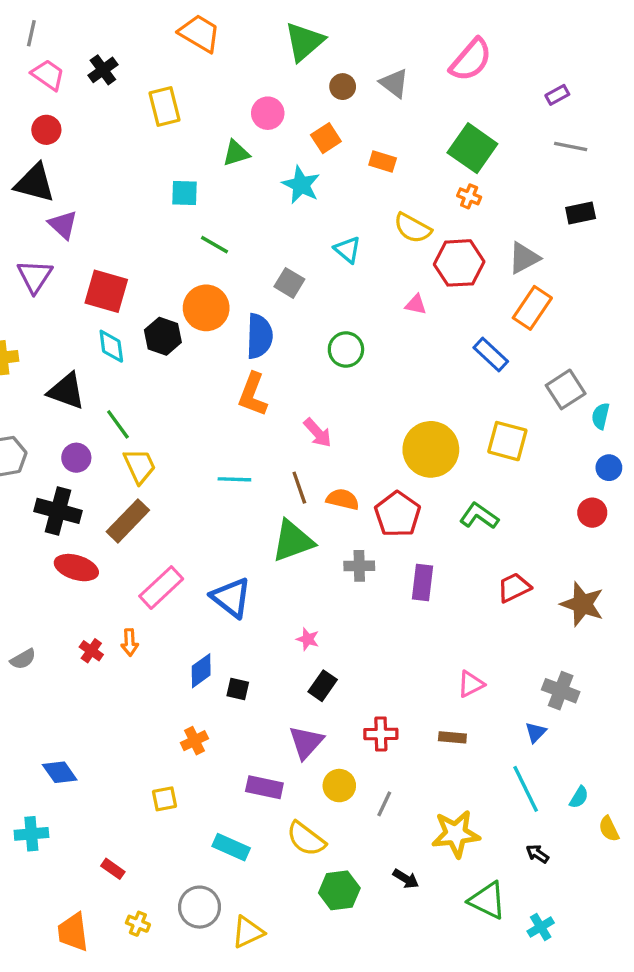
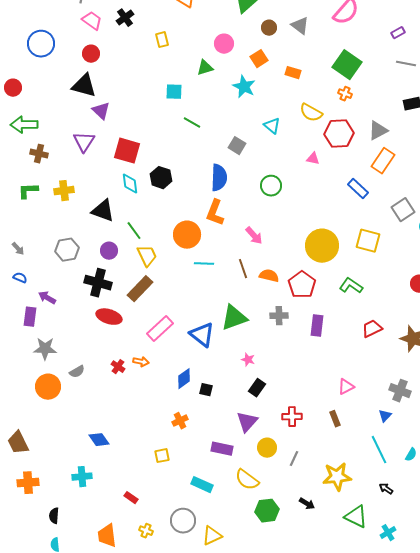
yellow rectangle: (165, 107) -> (162, 40), size x0.7
orange circle: (206, 308) -> (187, 235), moved
green triangle: (293, 541) -> (234, 318), moved
orange arrow: (130, 642) -> (141, 362), turned -77
brown rectangle: (452, 737) -> (335, 419), turned 63

